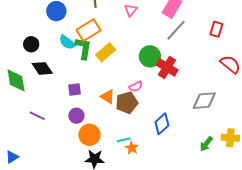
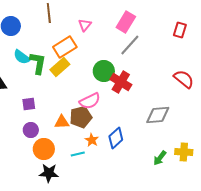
red rectangle: (216, 29) -> (180, 30), moved
orange rectangle: (89, 30) -> (65, 47), moved
pink semicircle: (136, 87) -> (90, 101), size x1.5
orange triangle: (108, 97) -> (62, 122), moved, turned -35
orange star: (132, 148) -> (92, 140), moved

